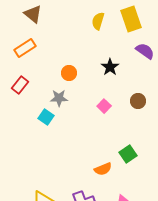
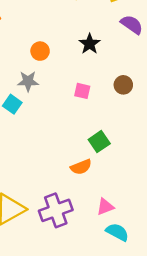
pink square: (104, 106) -> (82, 91), turned -32
green square: (128, 154) -> (99, 142), moved

